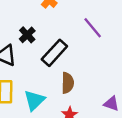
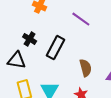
brown semicircle: (68, 83) -> (86, 68), moved

